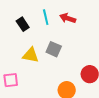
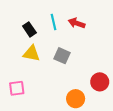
yellow triangle: (31, 55) -> (31, 54), moved

